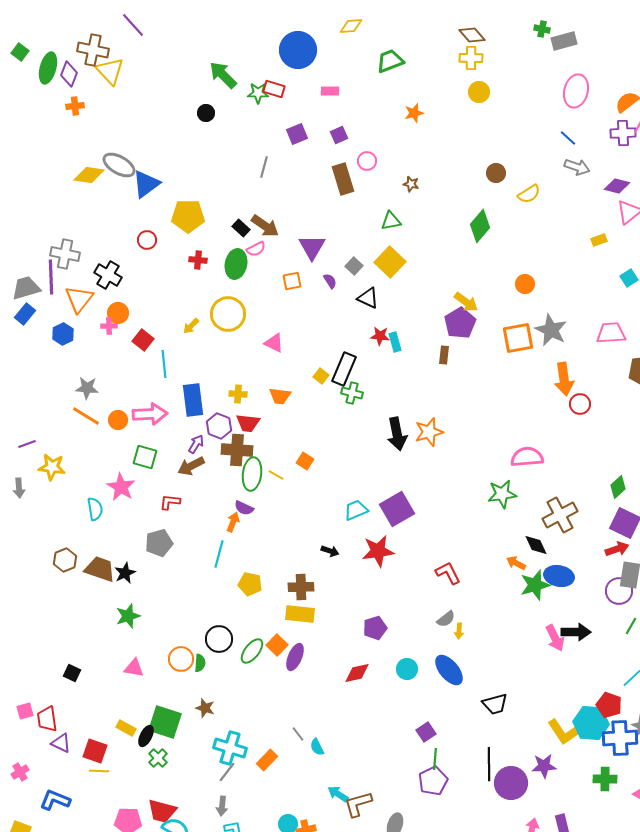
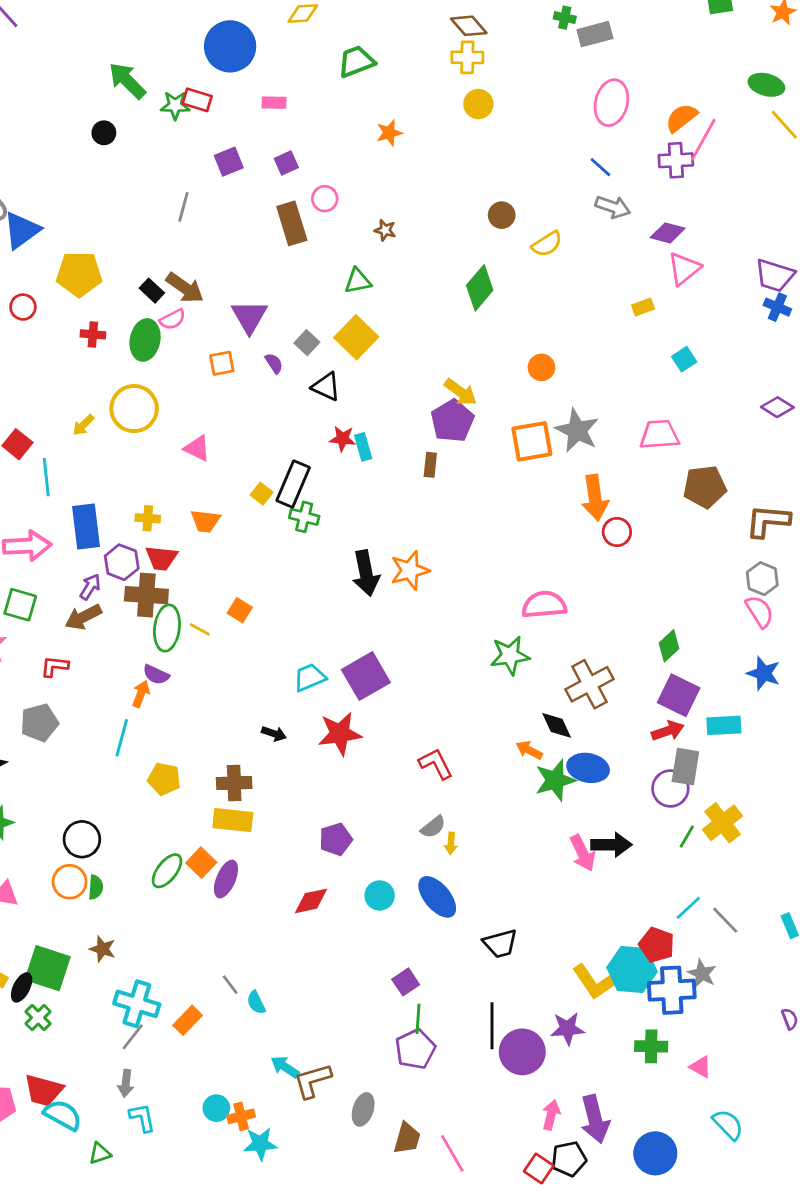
black circle: (219, 639) -> (82, 839), moved

